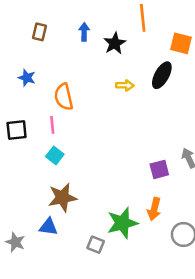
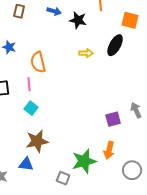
blue arrow: (84, 32) -> (54, 11), turned 104
black star: (115, 43) -> (78, 20), turned -30

